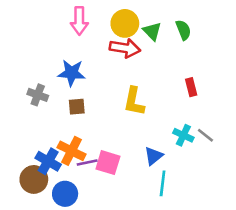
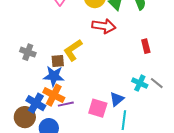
red arrow: (125, 48) -> (104, 26), moved
blue star: (72, 73) -> (54, 76), moved
yellow L-shape: (134, 101) -> (73, 50), moved, turned 45
pink square: (108, 163) -> (98, 108), moved

